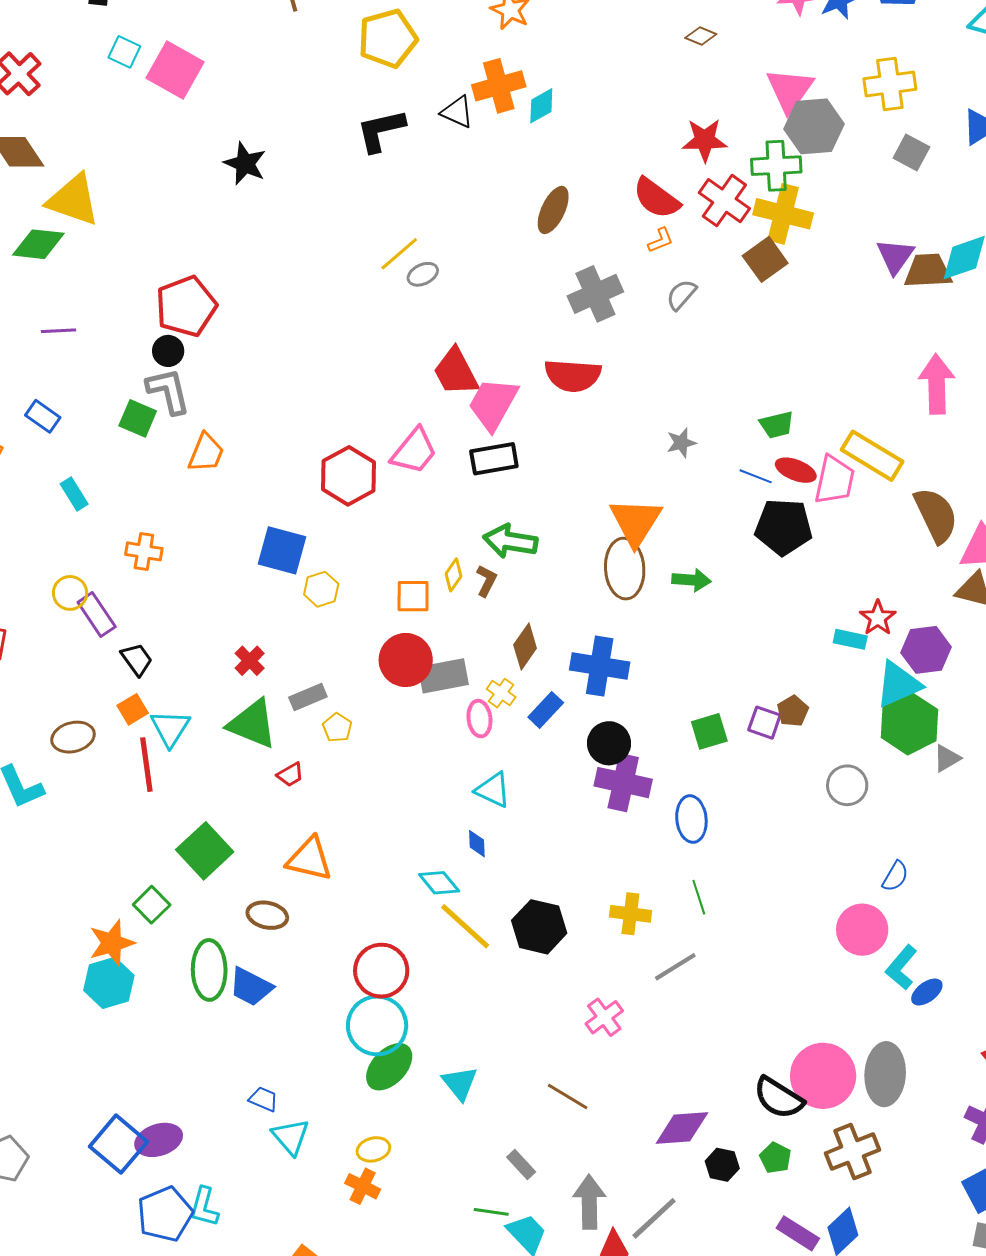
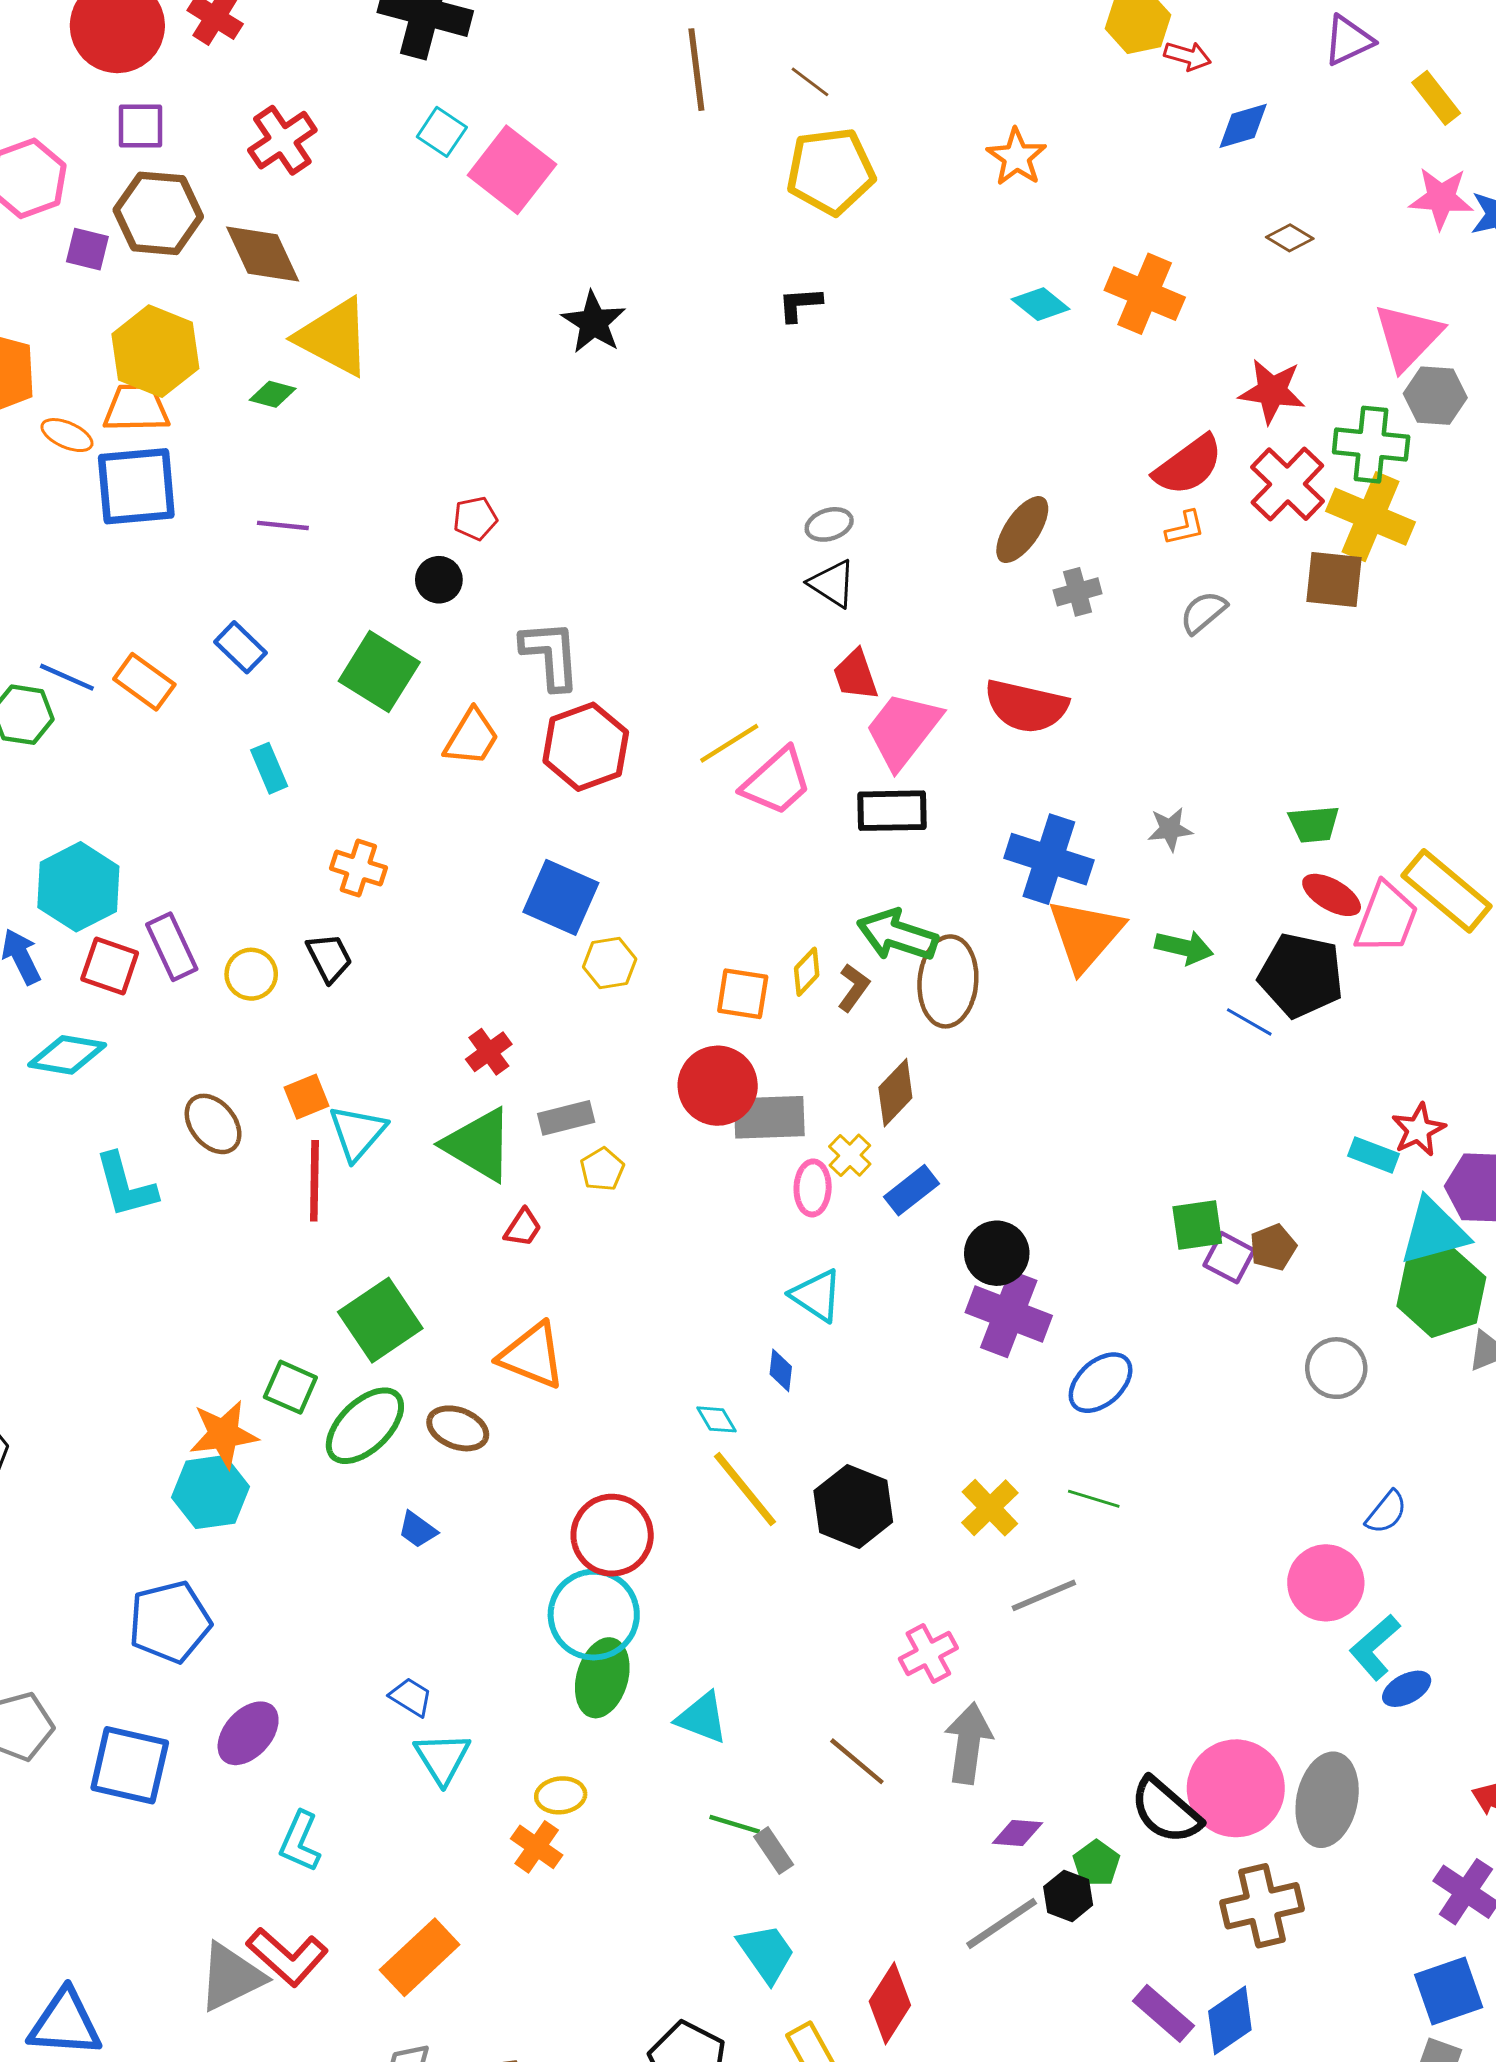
orange cross: (499, 86) -> (1145, 294), moved, turned 30
cyan diamond: (541, 106) -> (1041, 304), turned 60
black triangle: (457, 112) -> (832, 584), moved
gray hexagon: (814, 126) -> (1435, 396), size x0.7
black L-shape: (381, 130) -> (800, 304), size x0.6
red semicircle: (656, 198) -> (1188, 465), turned -81
brown ellipse: (553, 210) -> (1022, 530), moved
green diamond: (38, 244) -> (273, 394), size x0.6
yellow line: (399, 254) -> (729, 743), moved
brown square: (765, 259) -> (1334, 579), turned 33
gray cross: (595, 294) -> (1078, 592), size x0.6
red pentagon: (186, 306) -> (475, 518), size x0.5
red trapezoid: (456, 372) -> (855, 675), size x0.7
gray L-shape: (168, 391) -> (551, 655), moved
green square: (138, 418) -> (379, 672), size x1.4
red hexagon: (349, 476) -> (586, 747), moved
blue line: (756, 476) -> (1249, 1022), moved
brown ellipse: (625, 569) -> (948, 981), moved
green arrow: (691, 580) -> (1184, 947), moved
yellow circle: (70, 593) -> (251, 974), moved
purple rectangle: (97, 615) -> (172, 947), moved
black trapezoid: (137, 659) -> (329, 958), moved
blue cross: (600, 666) -> (1049, 859), moved
green square: (709, 731) -> (1197, 1225), moved
brown ellipse: (73, 737) -> (213, 1124), turned 57
red trapezoid: (290, 775) -> (523, 1228), turned -36
blue ellipse: (691, 819) -> (1101, 1383), turned 45
cyan diamond: (439, 883) -> (717, 1419), size x0.7
green line: (699, 897) -> (1094, 1499), turned -64
green square: (152, 905) -> (290, 1387), turned -30
yellow cross: (630, 914) -> (990, 1508), turned 30
green ellipse: (209, 970) -> (365, 1426), moved, turned 38
blue trapezoid: (251, 987) -> (417, 1530), size x0.6
green ellipse: (389, 1067) -> (602, 1678), turned -36
cyan triangle: (460, 1083) -> (702, 1718), turned -39
purple diamond: (682, 1128) -> (1017, 1833), size x0.6
purple ellipse: (159, 1140) -> (248, 1733), turned -39
blue square: (118, 1144) -> (130, 1765), moved, turned -36
green pentagon: (775, 1158) -> (1096, 1863), moved
gray arrow: (589, 1202) -> (968, 1743), moved
green line: (491, 1212) -> (735, 1824), moved
blue pentagon: (165, 1214) -> (170, 1622), moved
gray line: (654, 1218) -> (1002, 1923), moved

